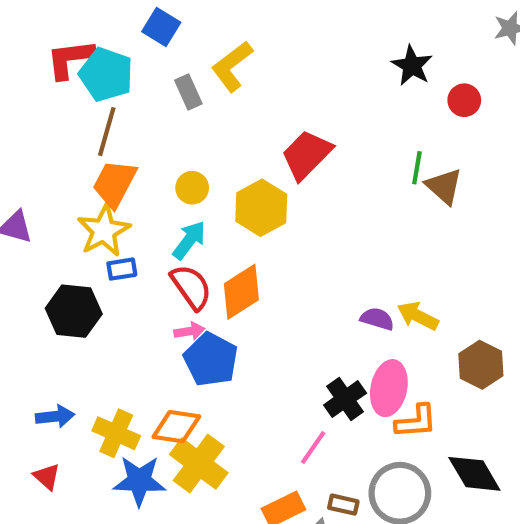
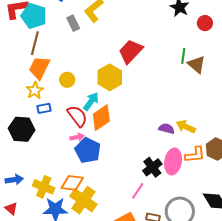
yellow circle: (192, 188) -> (67, 80), moved
yellow star: (104, 231) -> (35, 90), size x0.7
cyan arrow: (189, 240) -> (91, 101), moved
orange L-shape: (416, 421) -> (195, 155), moved

